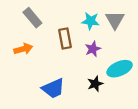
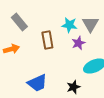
purple star: (93, 49) -> (78, 43), moved
black star: (95, 84) -> (73, 87), moved

